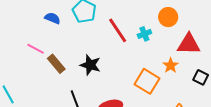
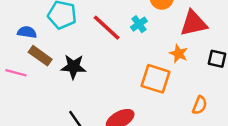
brown rectangle: (56, 64) -> (40, 56), moved
black star: (90, 65) -> (73, 67), moved

